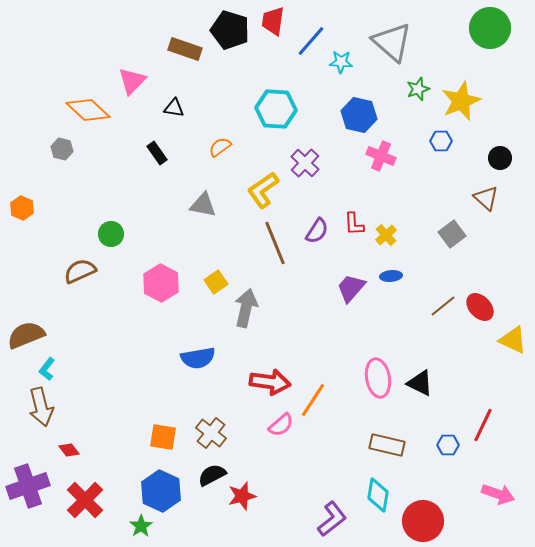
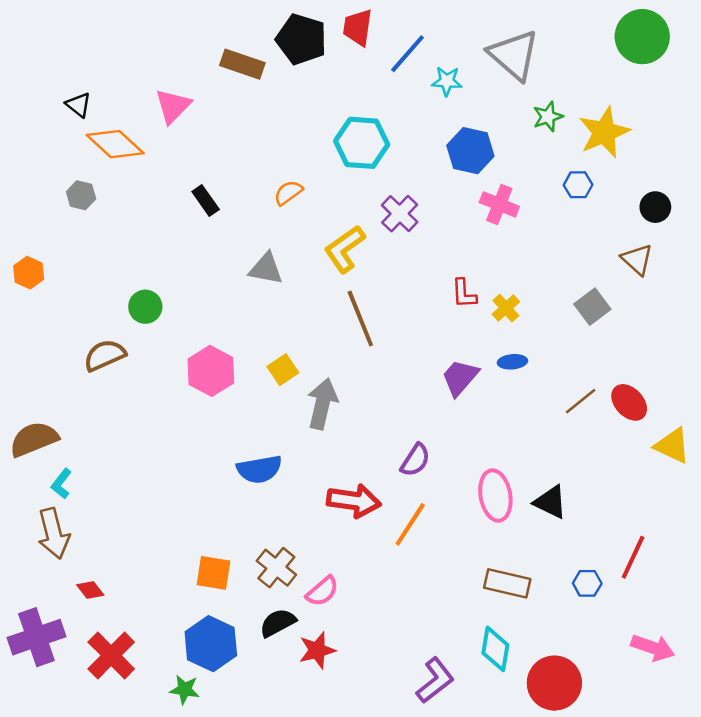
black triangle: (174, 108) -> (78, 105), moved, turned 30
purple semicircle: (317, 231) -> (415, 460), moved
pink semicircle: (281, 425) -> (322, 591), moved
green star: (141, 526) -> (185, 690), turned -30

